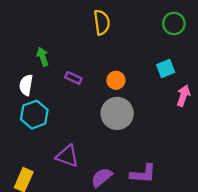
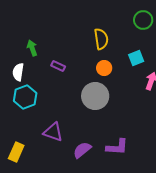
yellow semicircle: (102, 22) -> (101, 39), moved
orange circle: (116, 80) -> (104, 68), moved

